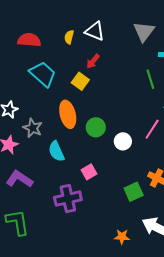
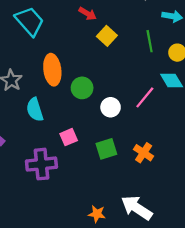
red arrow: (93, 61) -> (88, 14), turned -105
yellow square: (80, 81) -> (107, 36), moved
green square: (134, 192) -> (106, 149), moved

